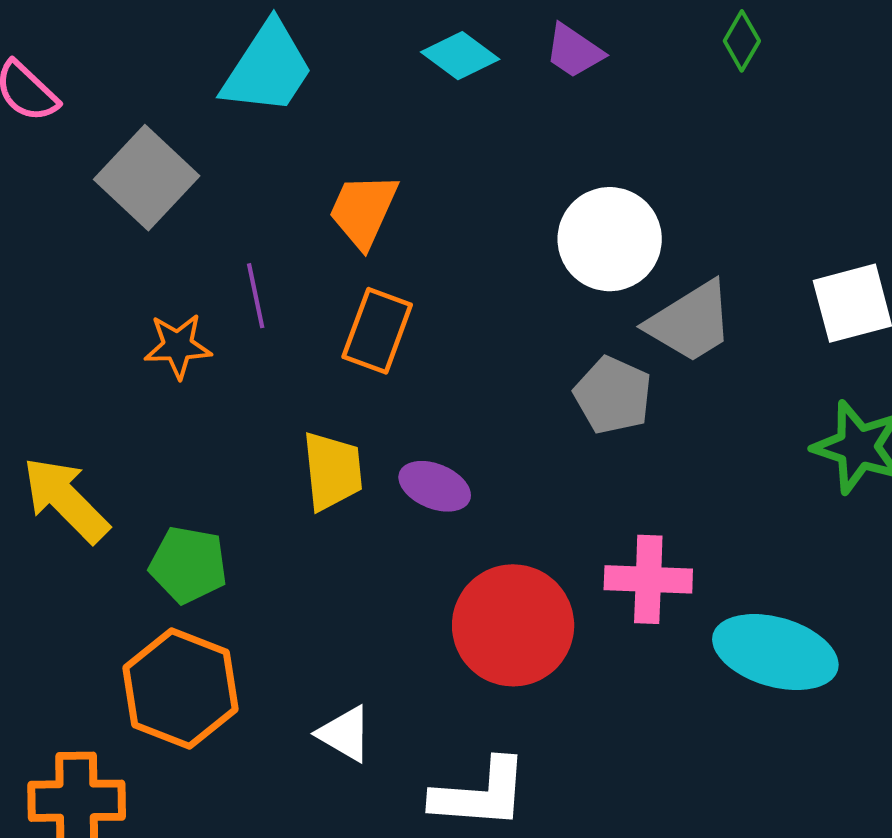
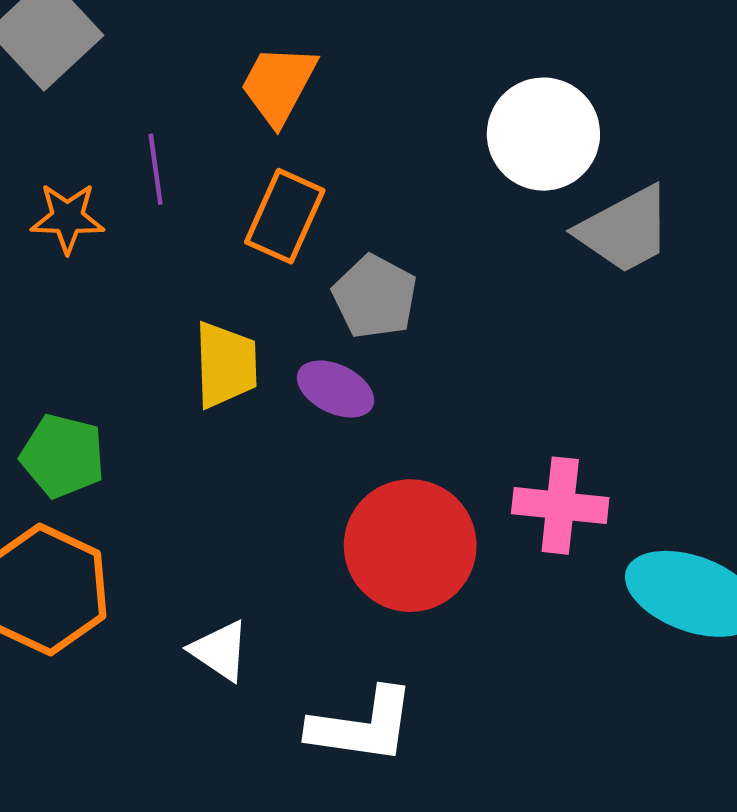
gray pentagon: (613, 395) -> (375, 297), moved

